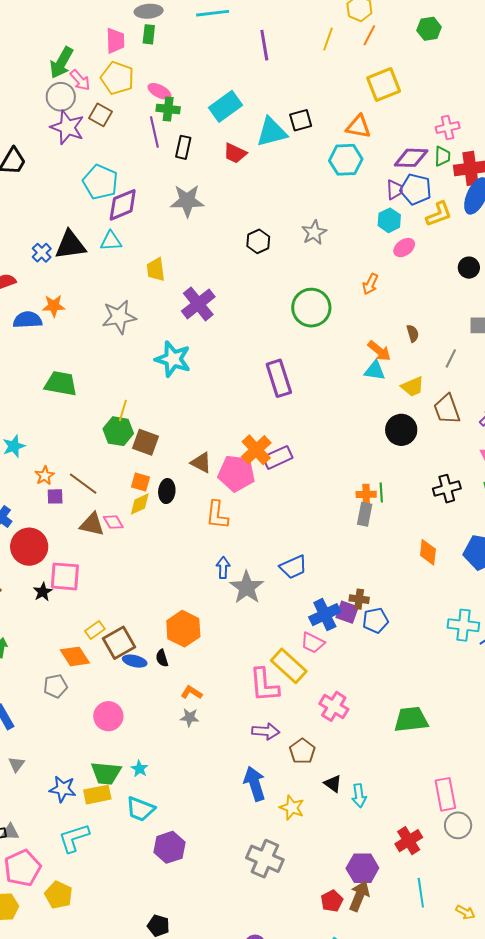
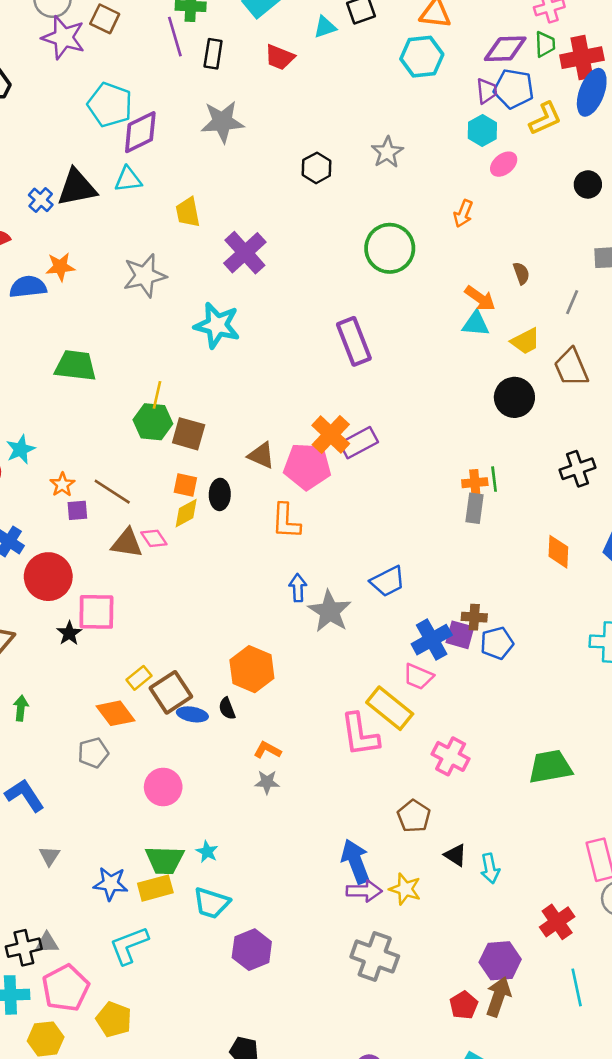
cyan triangle: (272, 132) -> (325, 27), size x0.6
purple arrow: (266, 731) -> (364, 891), moved

